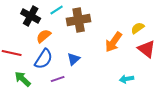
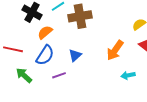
orange arrow: (114, 42) -> (115, 50), moved

